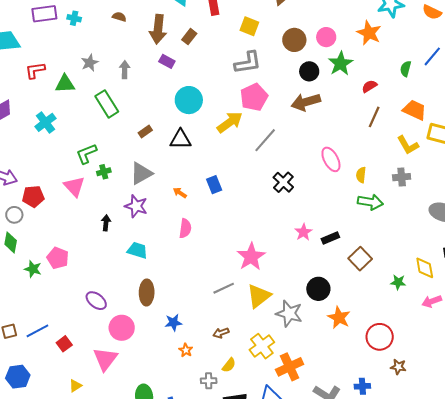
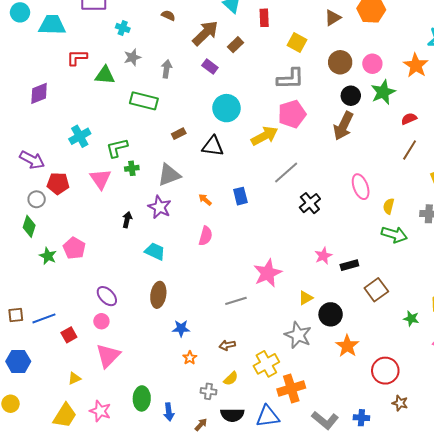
cyan cross: (74, 18) -> (123, 28), moved
brown arrow: (158, 29) -> (205, 33), turned -148
brown arrow: (306, 102) -> (343, 126), turned -56
green rectangle: (107, 104) -> (144, 101), turned -52
cyan cross: (45, 122) -> (80, 136), moved
gray line: (265, 140) -> (286, 172), moved
yellow triangle: (259, 296) -> (306, 298), moved, size x0.6
pink circle: (122, 328) -> (101, 321), moved, size x0.6

